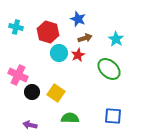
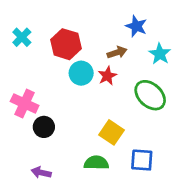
blue star: (78, 19) -> (136, 26), moved
cyan cross: (16, 27) -> (22, 37), turned 32
yellow square: (56, 93) -> (111, 132), moved
blue square: (113, 116) -> (142, 160), moved

